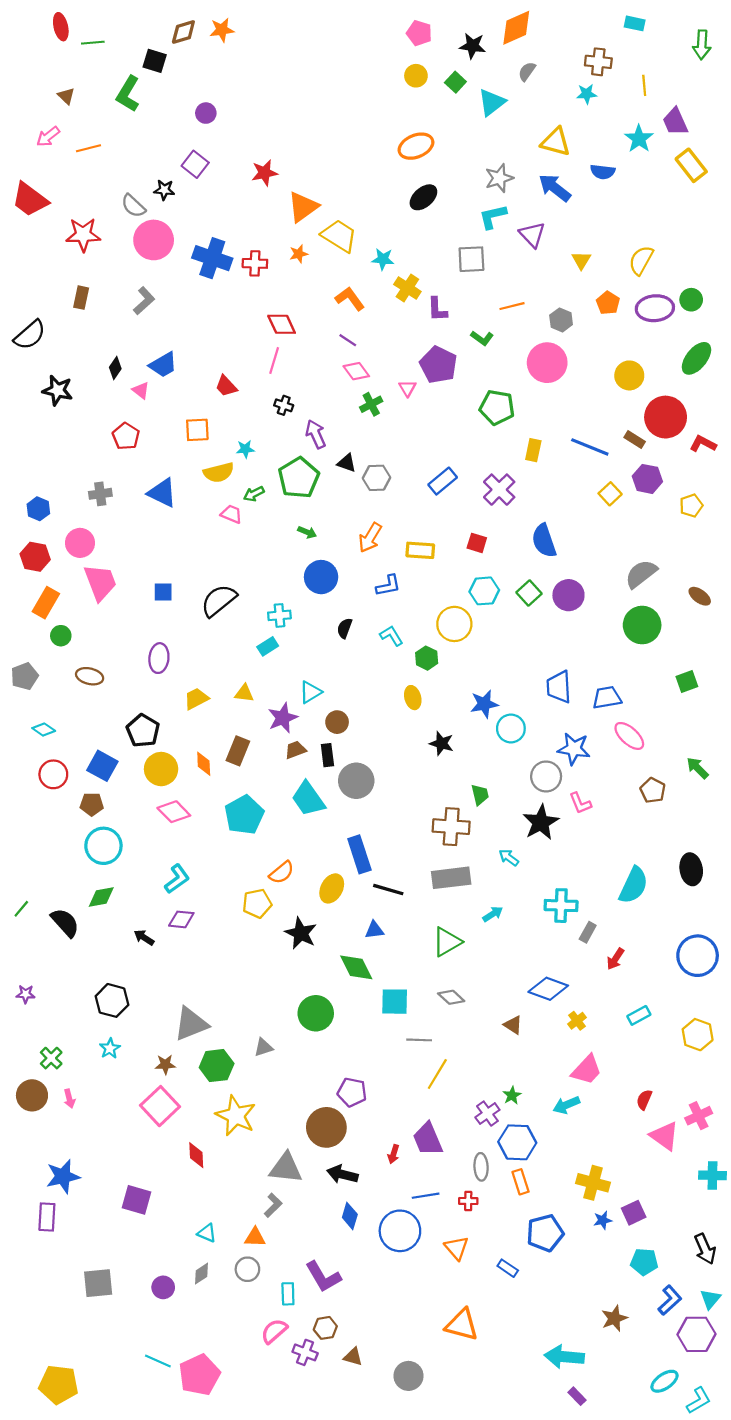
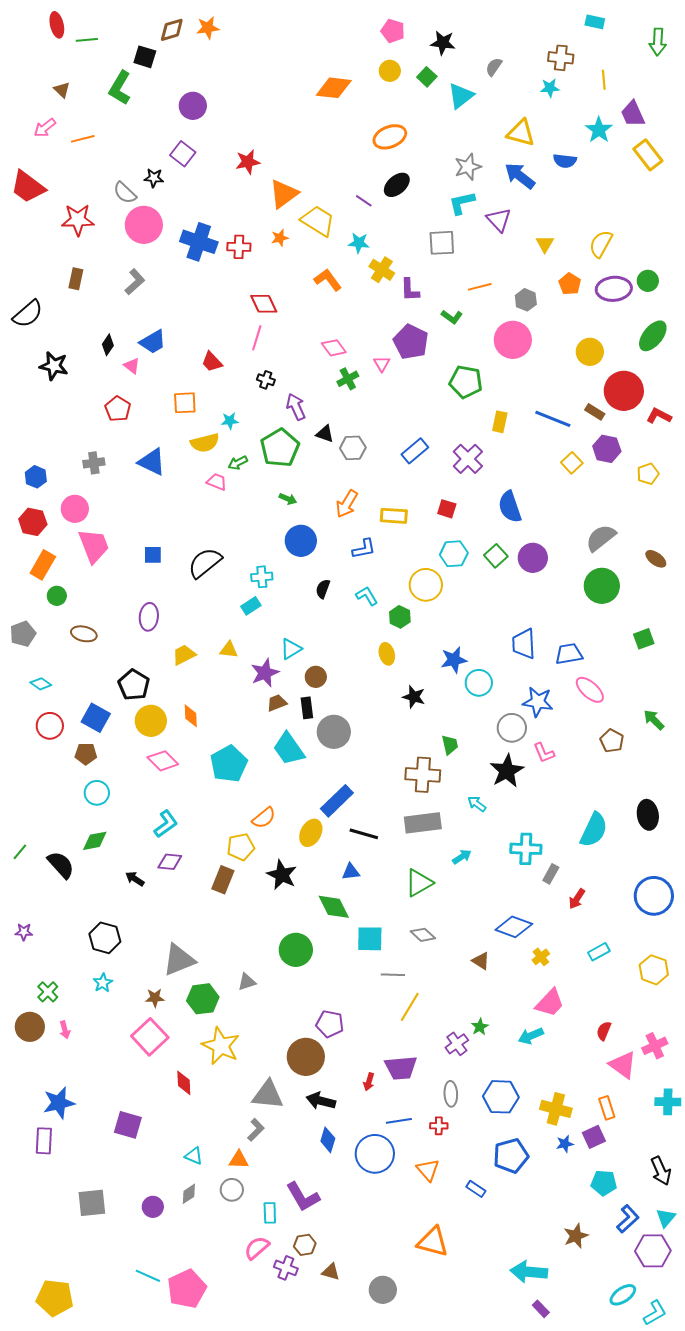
orange diamond: (516, 28) -> (334, 88), moved, turned 30
purple circle: (206, 113) -> (193, 106), size x1.4
purple line: (348, 340) -> (364, 201), moved
brown rectangle: (238, 751) -> (223, 880), moved
cyan circle: (103, 846) -> (97, 793), size x0.7
blue rectangle: (359, 854) -> (337, 801), turned 64
purple trapezoid: (428, 1139) -> (401, 1068), turned -72
blue hexagon: (517, 1142) -> (501, 1097), moved
orange rectangle: (520, 1182) -> (607, 1108), moved

